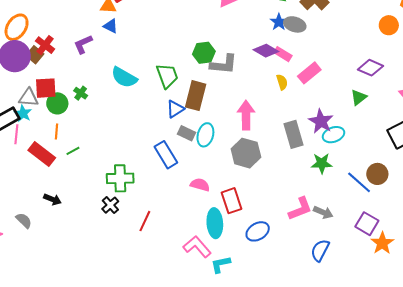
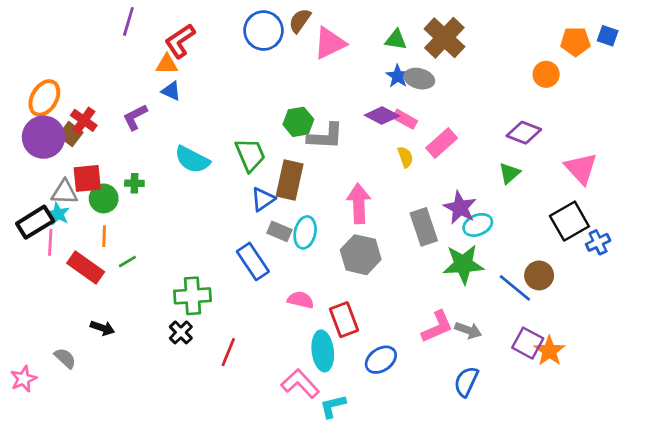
green cross: (81, 93) -> (134, 183), turned -32
green star: (322, 163) -> (463, 264), size x1.4
orange star: (382, 243) -> (549, 351), moved

